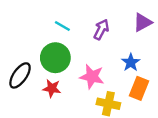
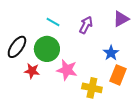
black ellipse: (20, 75) -> (17, 47), moved
pink star: (92, 77) -> (67, 70), moved
red star: (52, 88) -> (32, 71), moved

